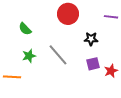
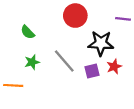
black star: (91, 39) -> (101, 43), size x1.6
purple square: (93, 64) -> (92, 71), moved
red star: (111, 71) -> (114, 67), moved

